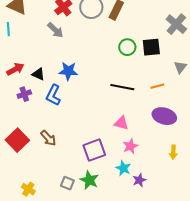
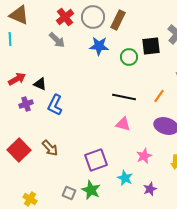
black square: (151, 47) -> (151, 46), moved
blue star: (68, 71) -> (99, 46), moved
orange line: (157, 86) -> (159, 96), turned -40
pink triangle: (121, 123) -> (123, 124), moved
pink star: (130, 146) -> (144, 156), moved
purple star: (139, 180) -> (150, 189), moved

